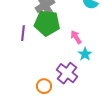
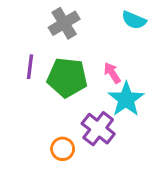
green pentagon: (47, 23) -> (67, 78), moved
cyan star: (85, 54) -> (126, 99), size x1.6

